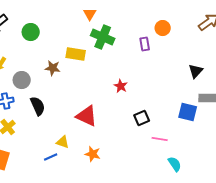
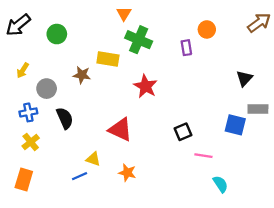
red star: (121, 86) -> (145, 86), moved, size x1.5

